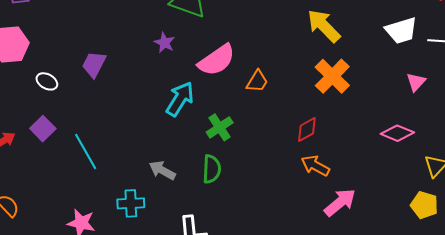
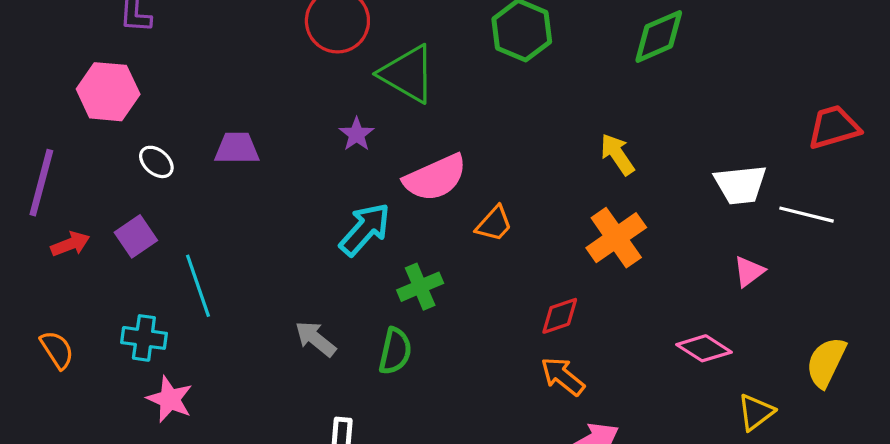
yellow arrow: (324, 26) -> (617, 154), size x0.7
purple trapezoid: (94, 64) -> (237, 148), turned 52
cyan cross: (131, 203) -> (144, 338), moved

